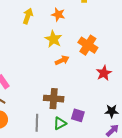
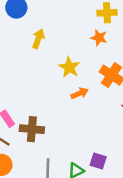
orange star: (58, 15) -> (99, 38), moved
brown cross: (54, 99) -> (32, 129), moved

